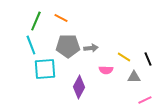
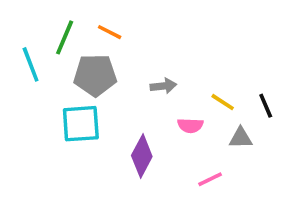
cyan line: (31, 45) -> (31, 64), moved
gray pentagon: (68, 46) -> (95, 75), moved
pink line: (145, 100) -> (210, 179), moved

